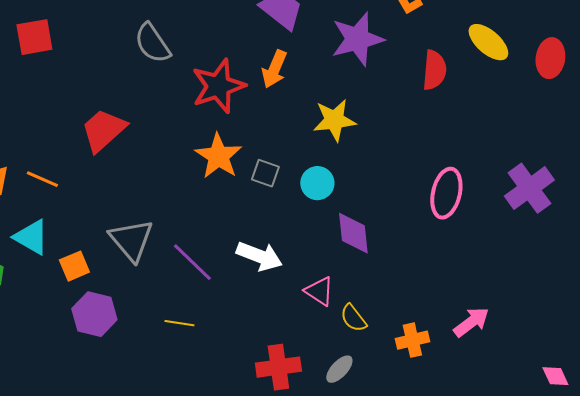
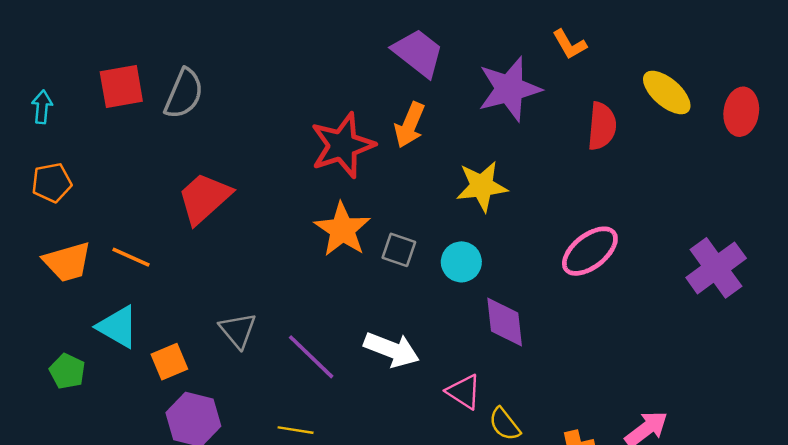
gray semicircle: (152, 43) -> (184, 94), moved, turned -123
pink ellipse: (446, 193) -> (590, 251), moved, turned 39
gray triangle: (131, 240) -> (238, 330), size x0.7

